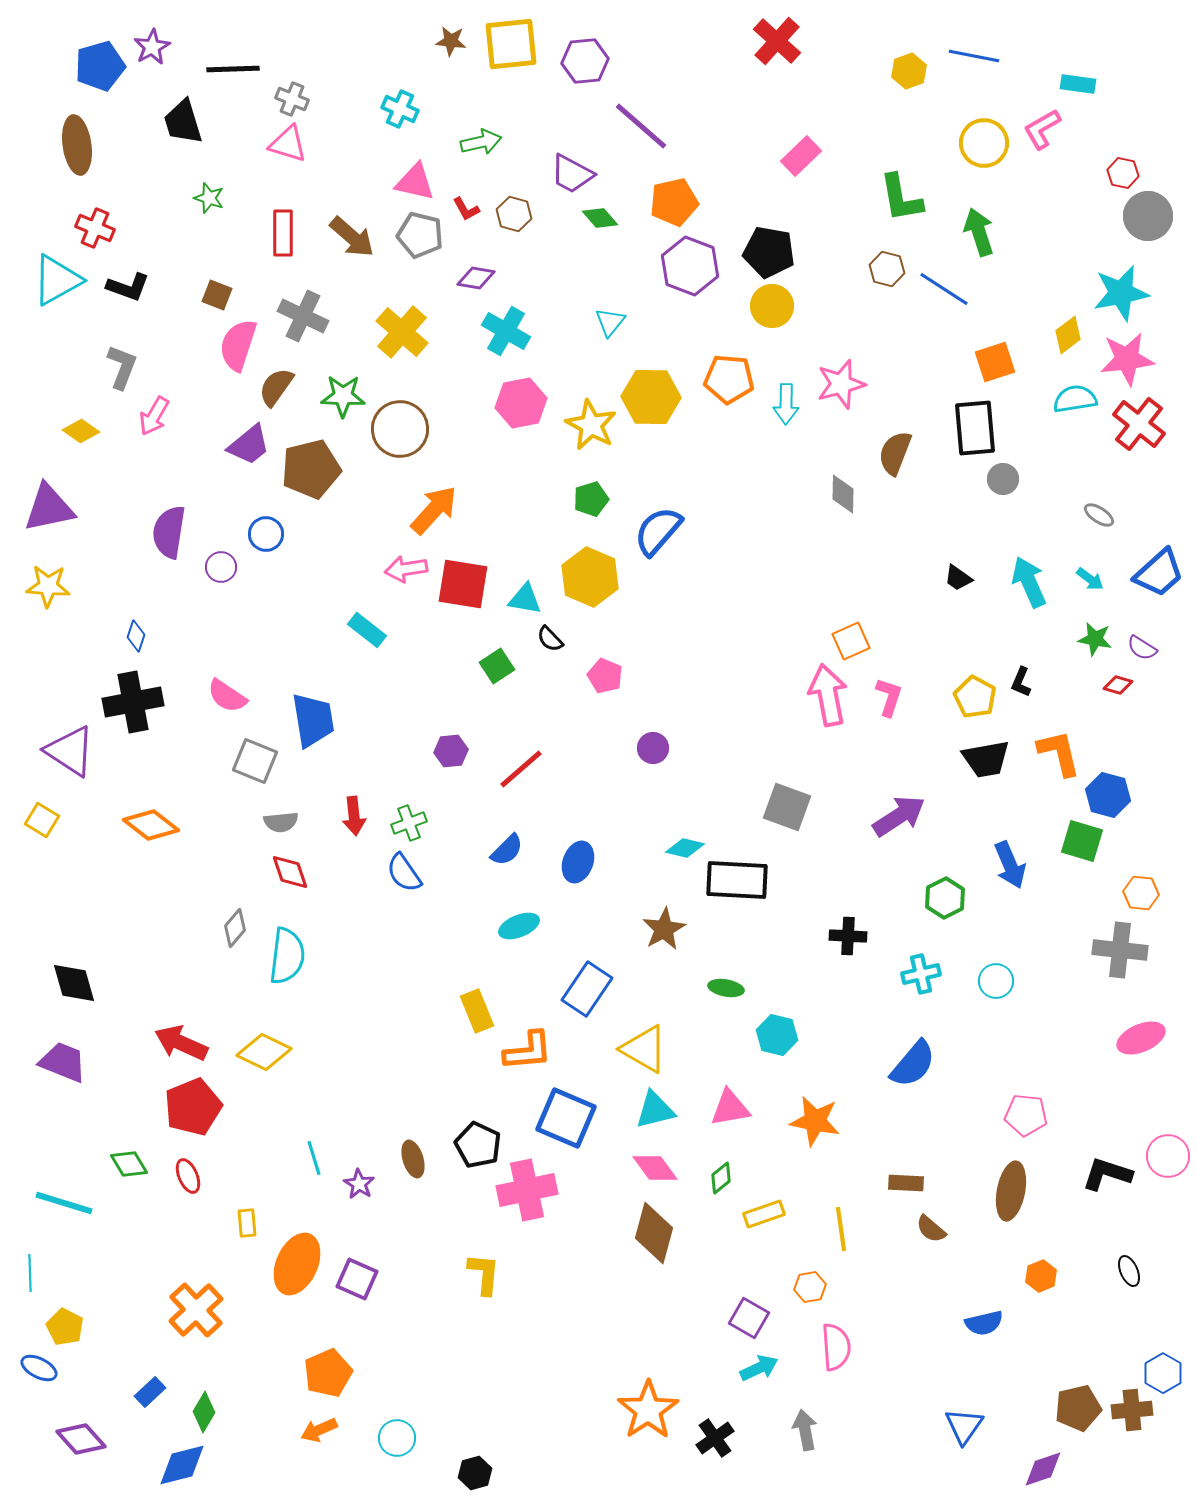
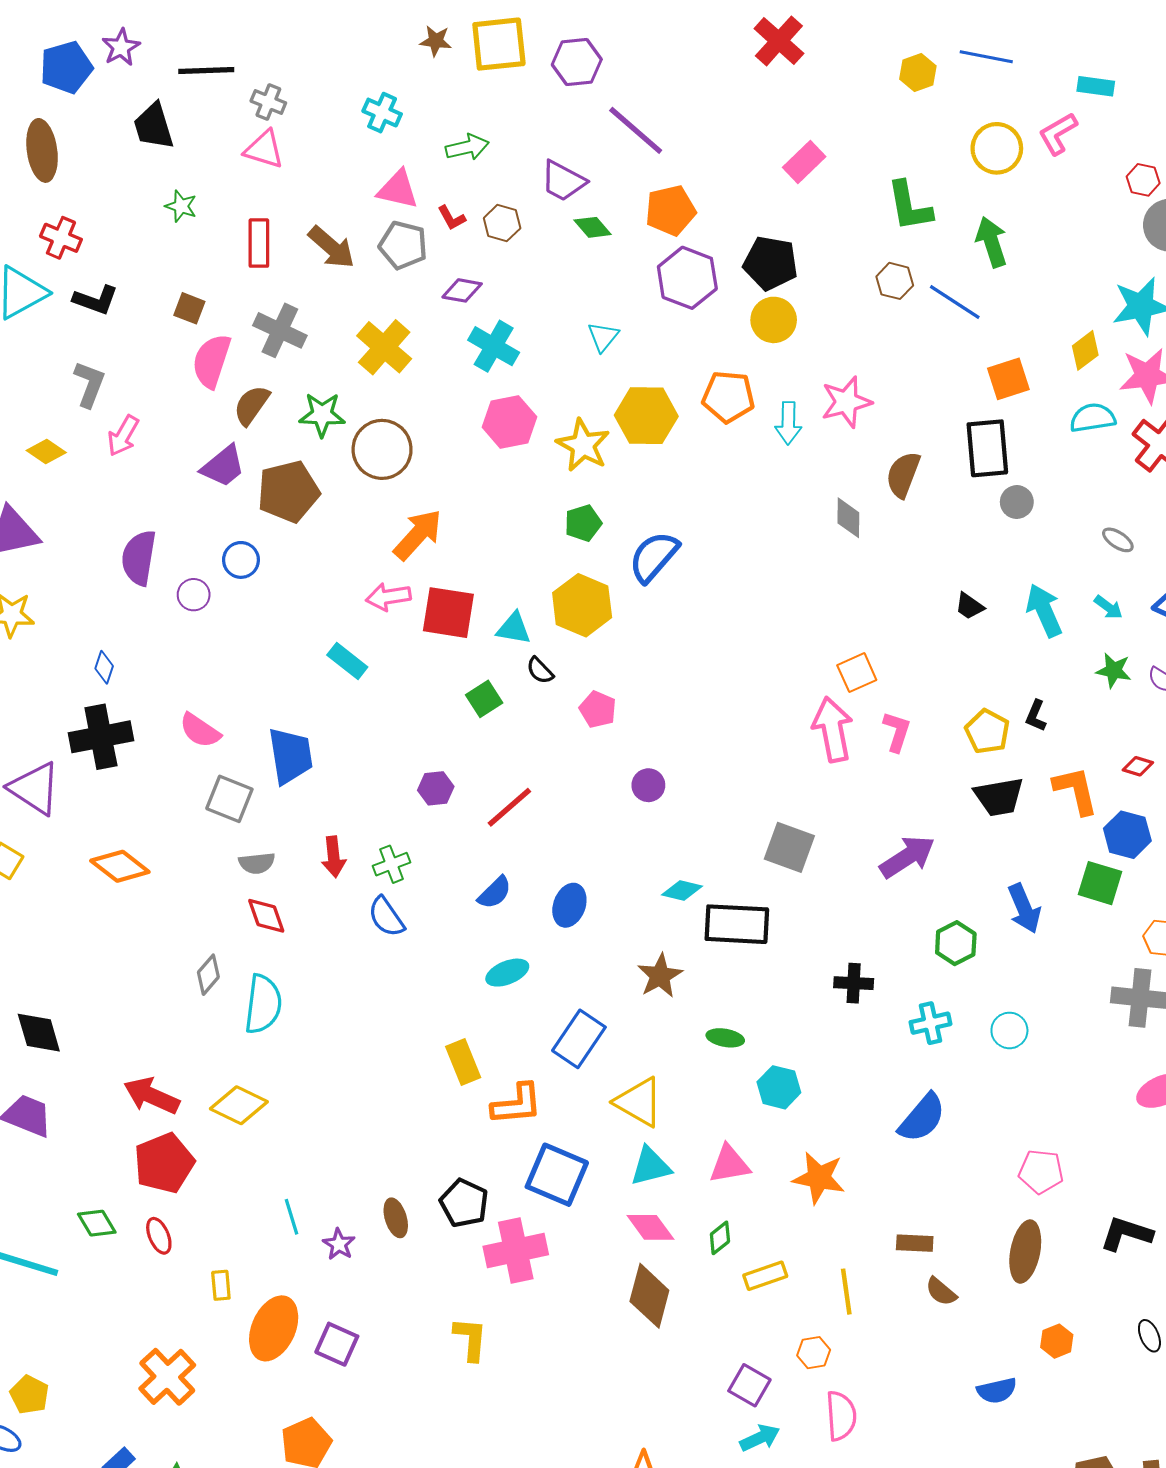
red diamond: (1118, 685) -> (1138, 766), moved

